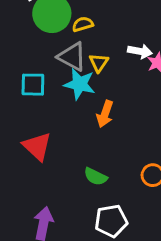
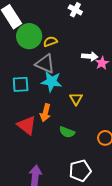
yellow triangle: (99, 63) -> (76, 99), moved
orange arrow: (105, 114) -> (45, 113), moved
green semicircle: (96, 177) -> (67, 132), moved

